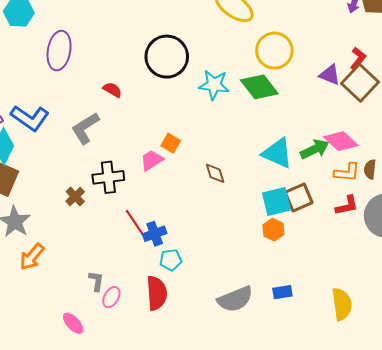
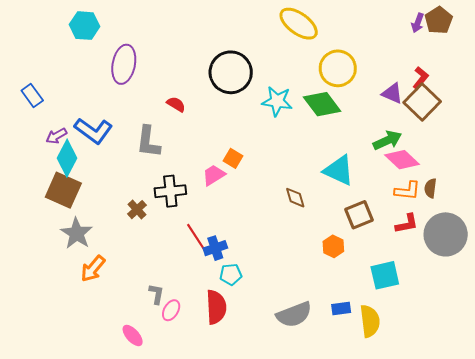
gray L-shape: (85, 128) -> (148, 142), turned -52
green arrow: (315, 149) -> (387, 140), moved
brown diamond: (215, 173) -> (295, 198), moved
cyan square: (276, 202) -> (385, 275), moved
yellow semicircle: (342, 304) -> (370, 321), moved

